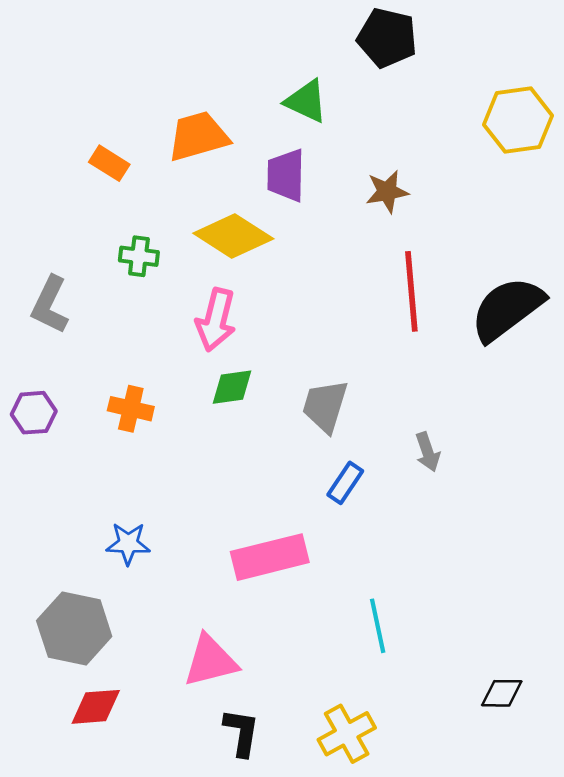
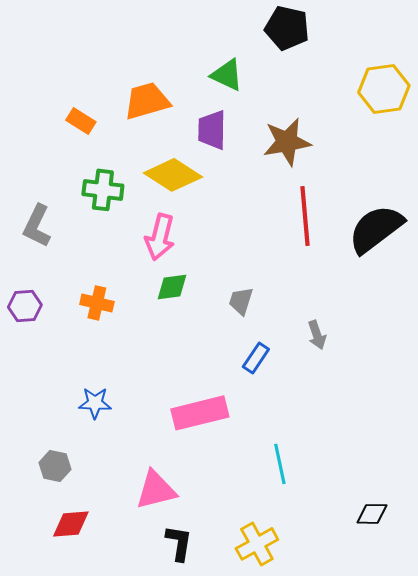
brown star: (387, 192) -> (287, 142), size x1.5
green cross: (139, 256) -> (103, 190), size x1.4
gray trapezoid: (325, 406) -> (241, 301), size x0.7
gray hexagon: (74, 629) -> (55, 466), size x0.6

